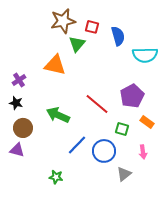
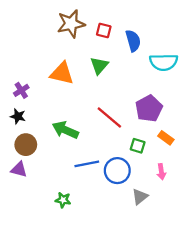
green triangle: (77, 44) -> (99, 66), moved
blue line: (77, 145) -> (87, 164), turned 35

